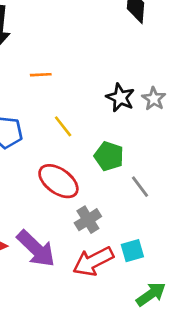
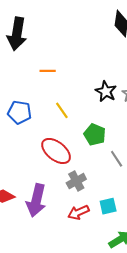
purple arrow: (36, 249) -> (36, 200), turned 56
red arrow: (93, 261) -> (78, 212), size x0.7

